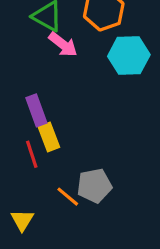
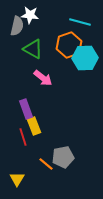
pink arrow: (63, 45) -> (43, 78), moved
cyan hexagon: (129, 55) -> (85, 58), moved

